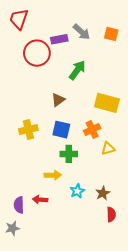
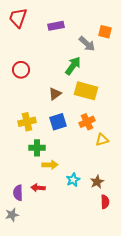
gray arrow: (82, 32) -> (87, 44), moved
purple rectangle: (59, 39) -> (56, 26), moved
red circle: (37, 53) -> (21, 70), moved, size x0.7
yellow rectangle: (107, 103) -> (86, 91), moved
blue square: (61, 130) -> (58, 122), turned -30
green cross: (69, 154) -> (37, 148), moved

